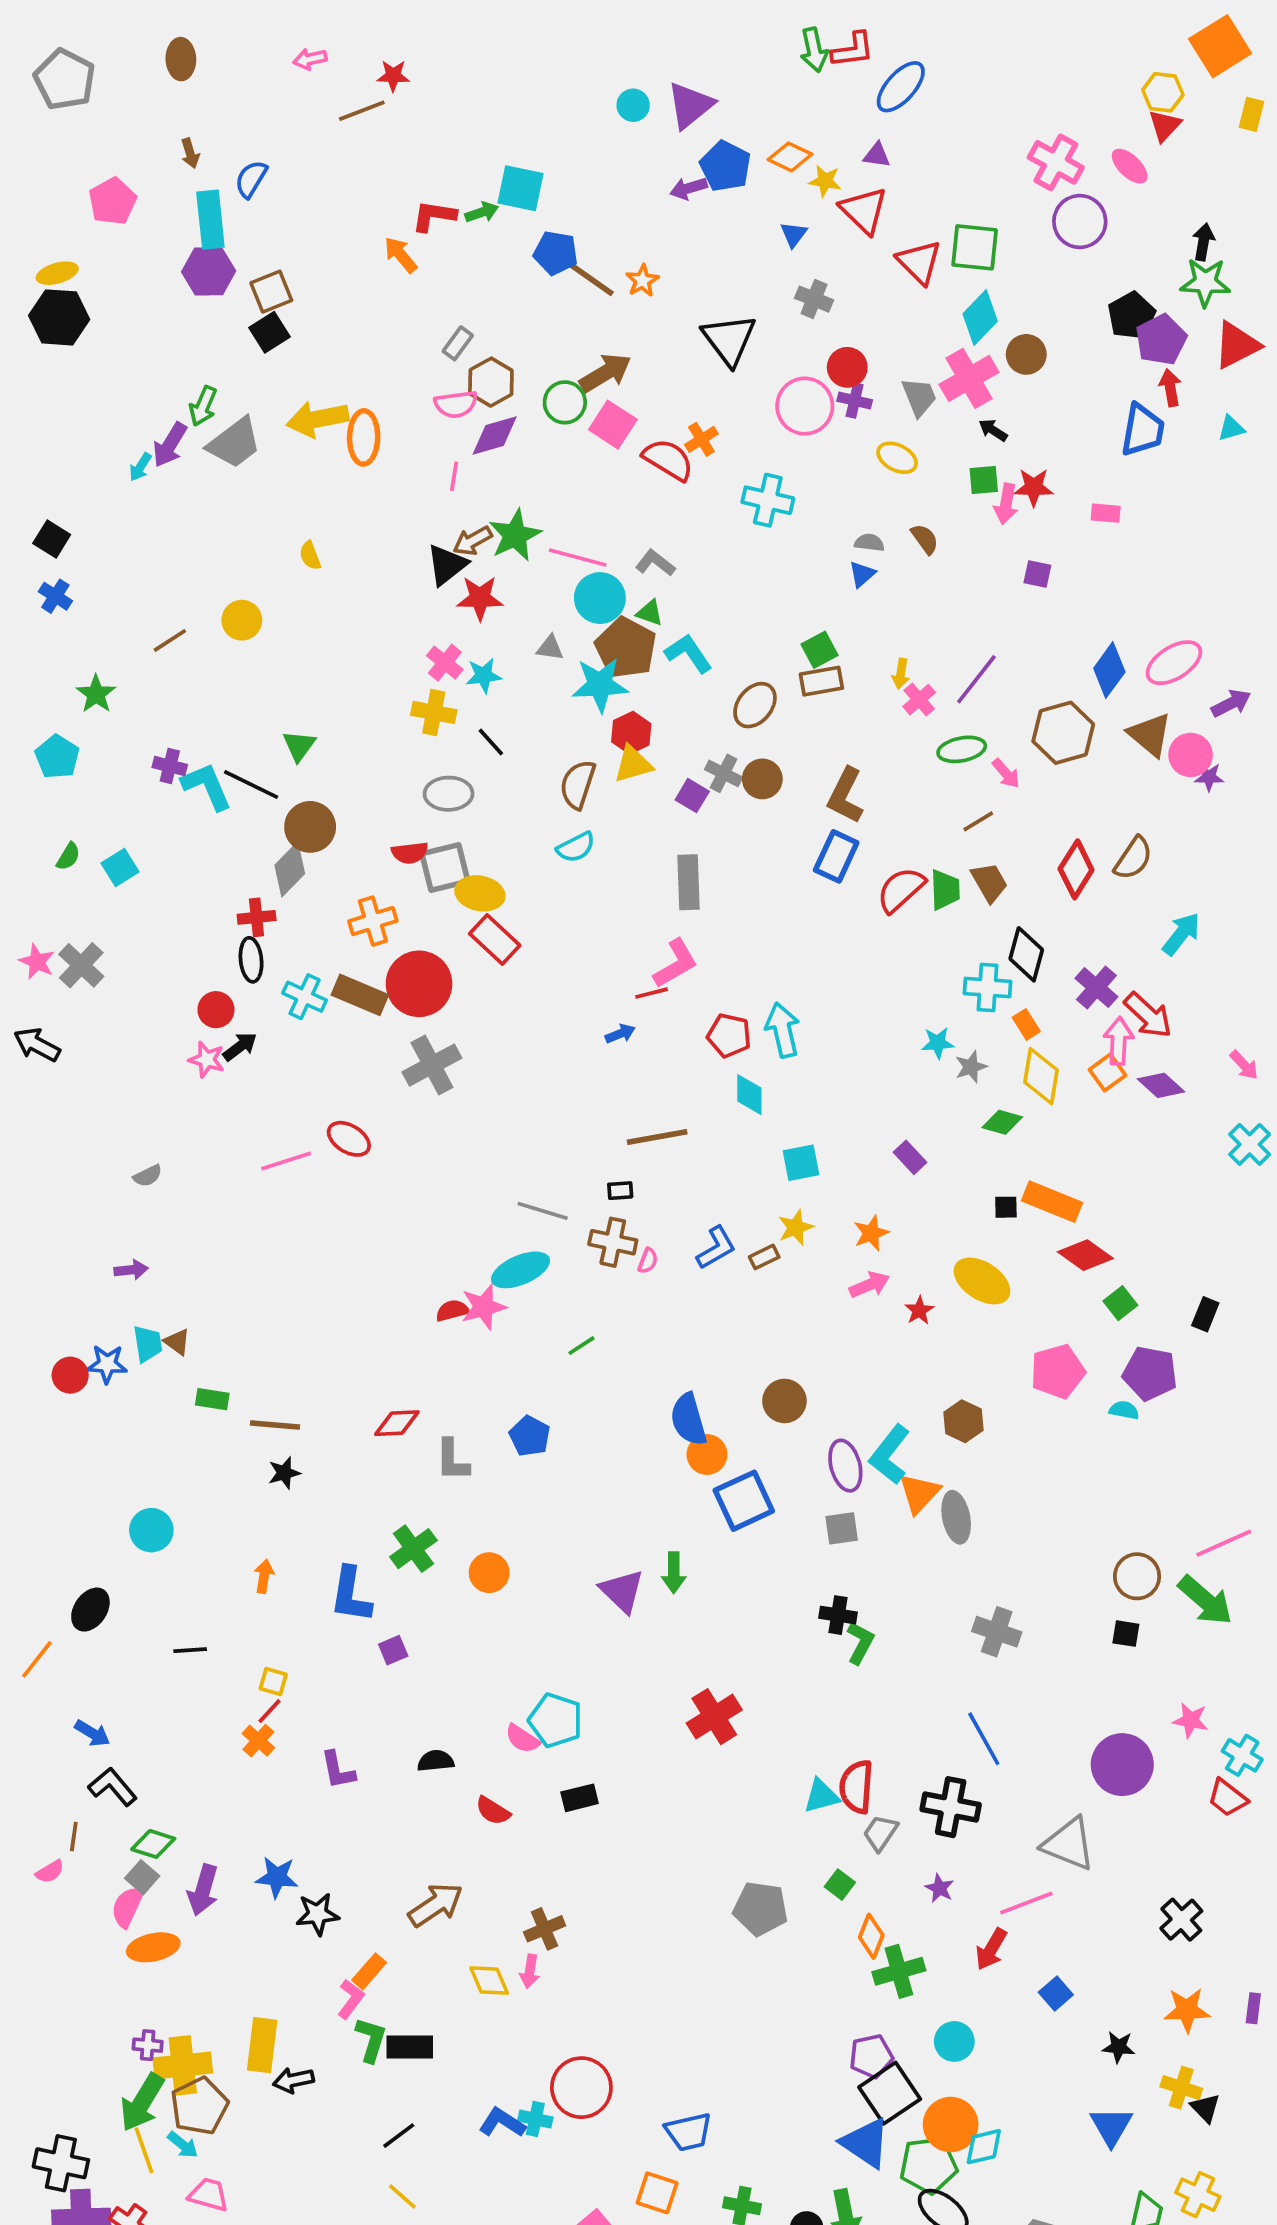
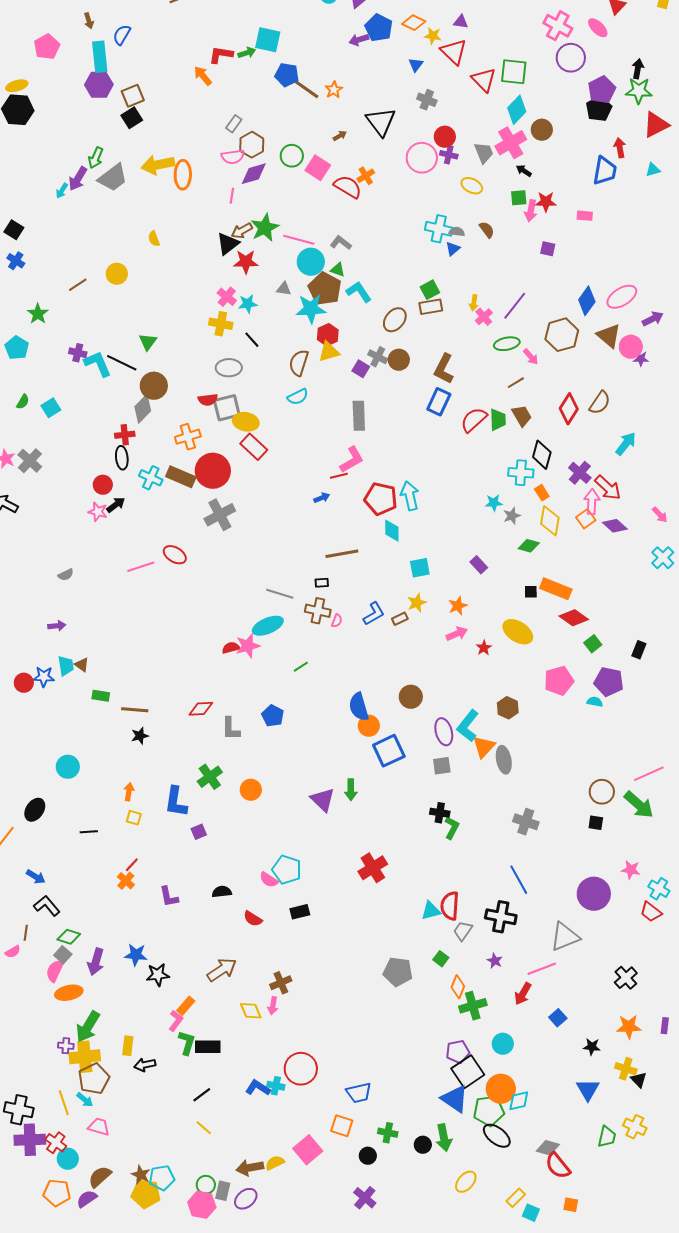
purple pentagon: (1161, 340) -> (602, 90), moved
brown arrow: (605, 373) -> (340, 136), moved, size x0.5
cyan cross: (768, 500) -> (439, 229), moved
red pentagon: (729, 1035) -> (381, 499), size x1.4
yellow square: (273, 1682) -> (134, 818), moved
gray triangle: (1069, 1844) -> (565, 937), turned -44
yellow rectangle: (262, 2045) -> (128, 1046), size x0.7
green arrow: (142, 2102) -> (88, 1027), moved

